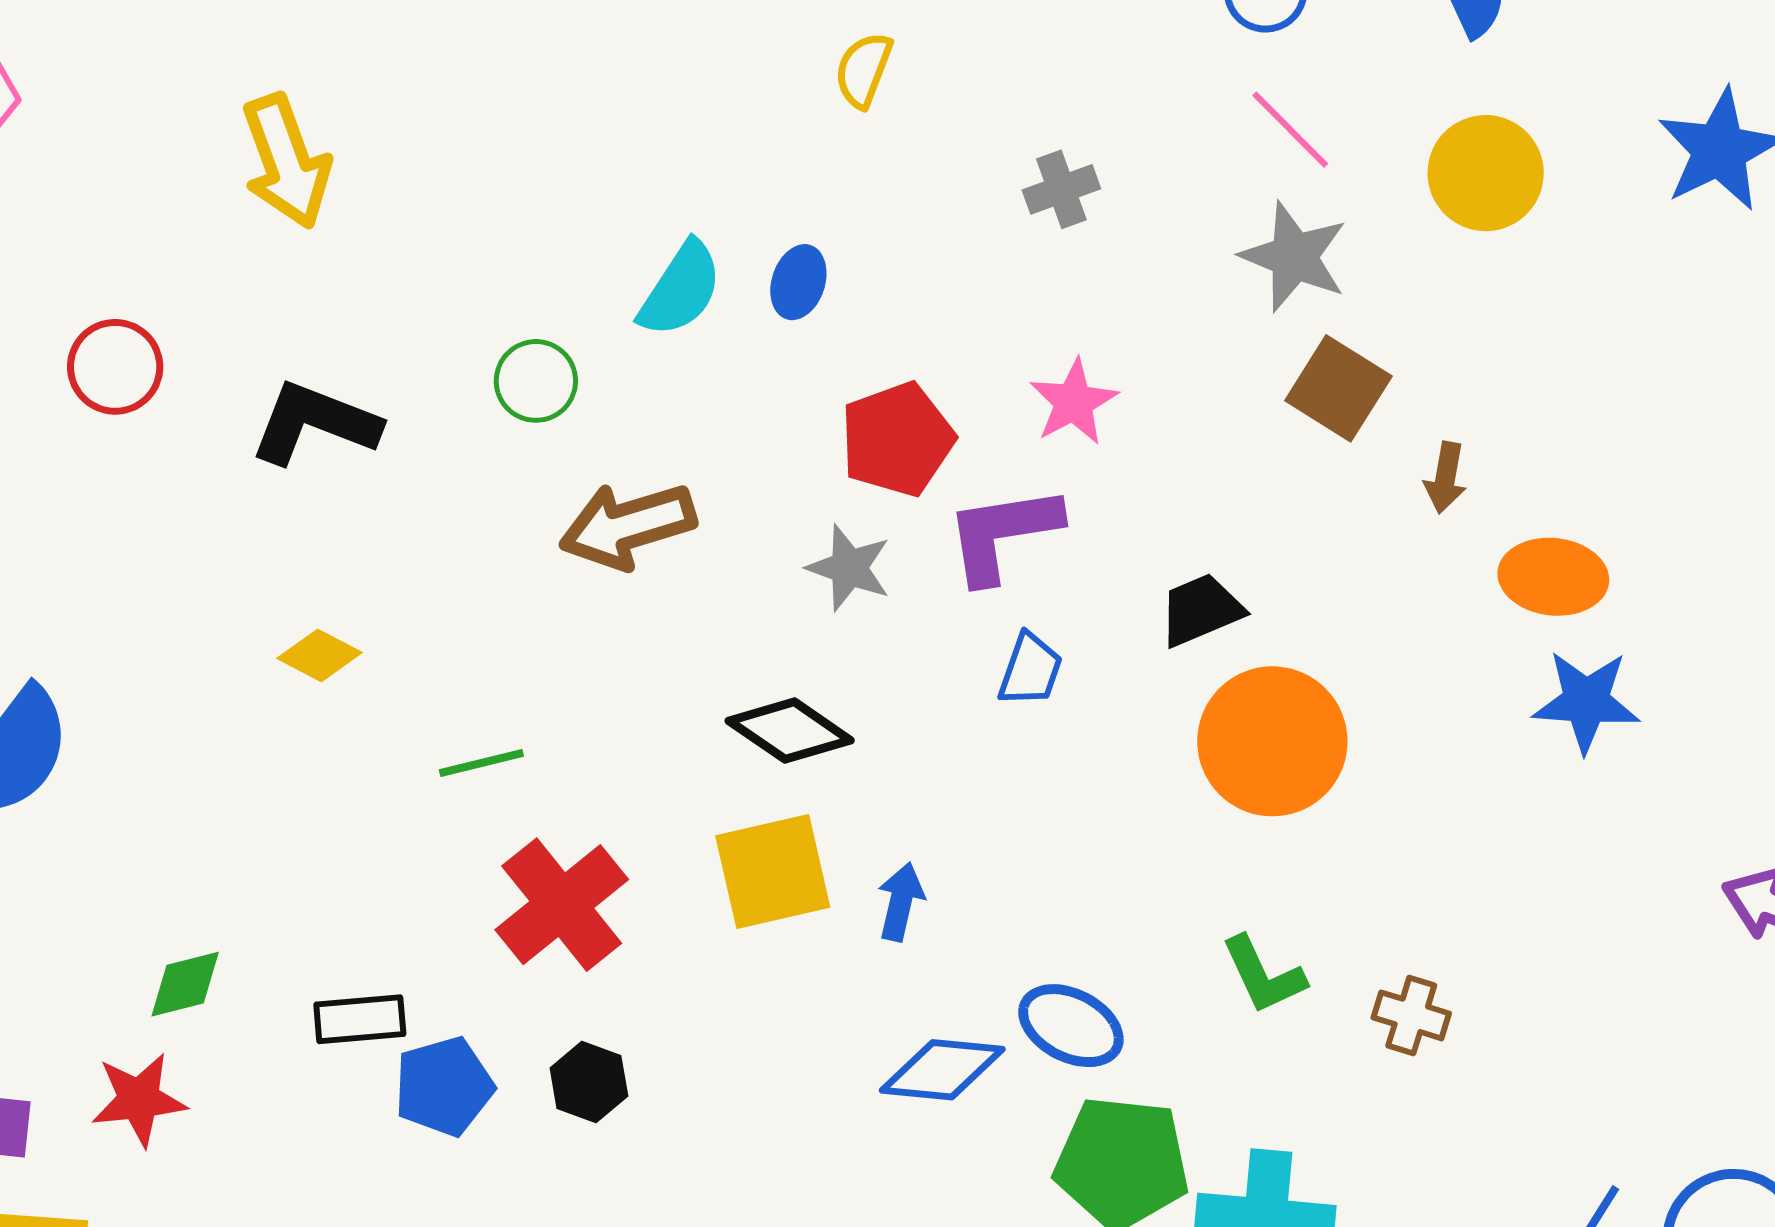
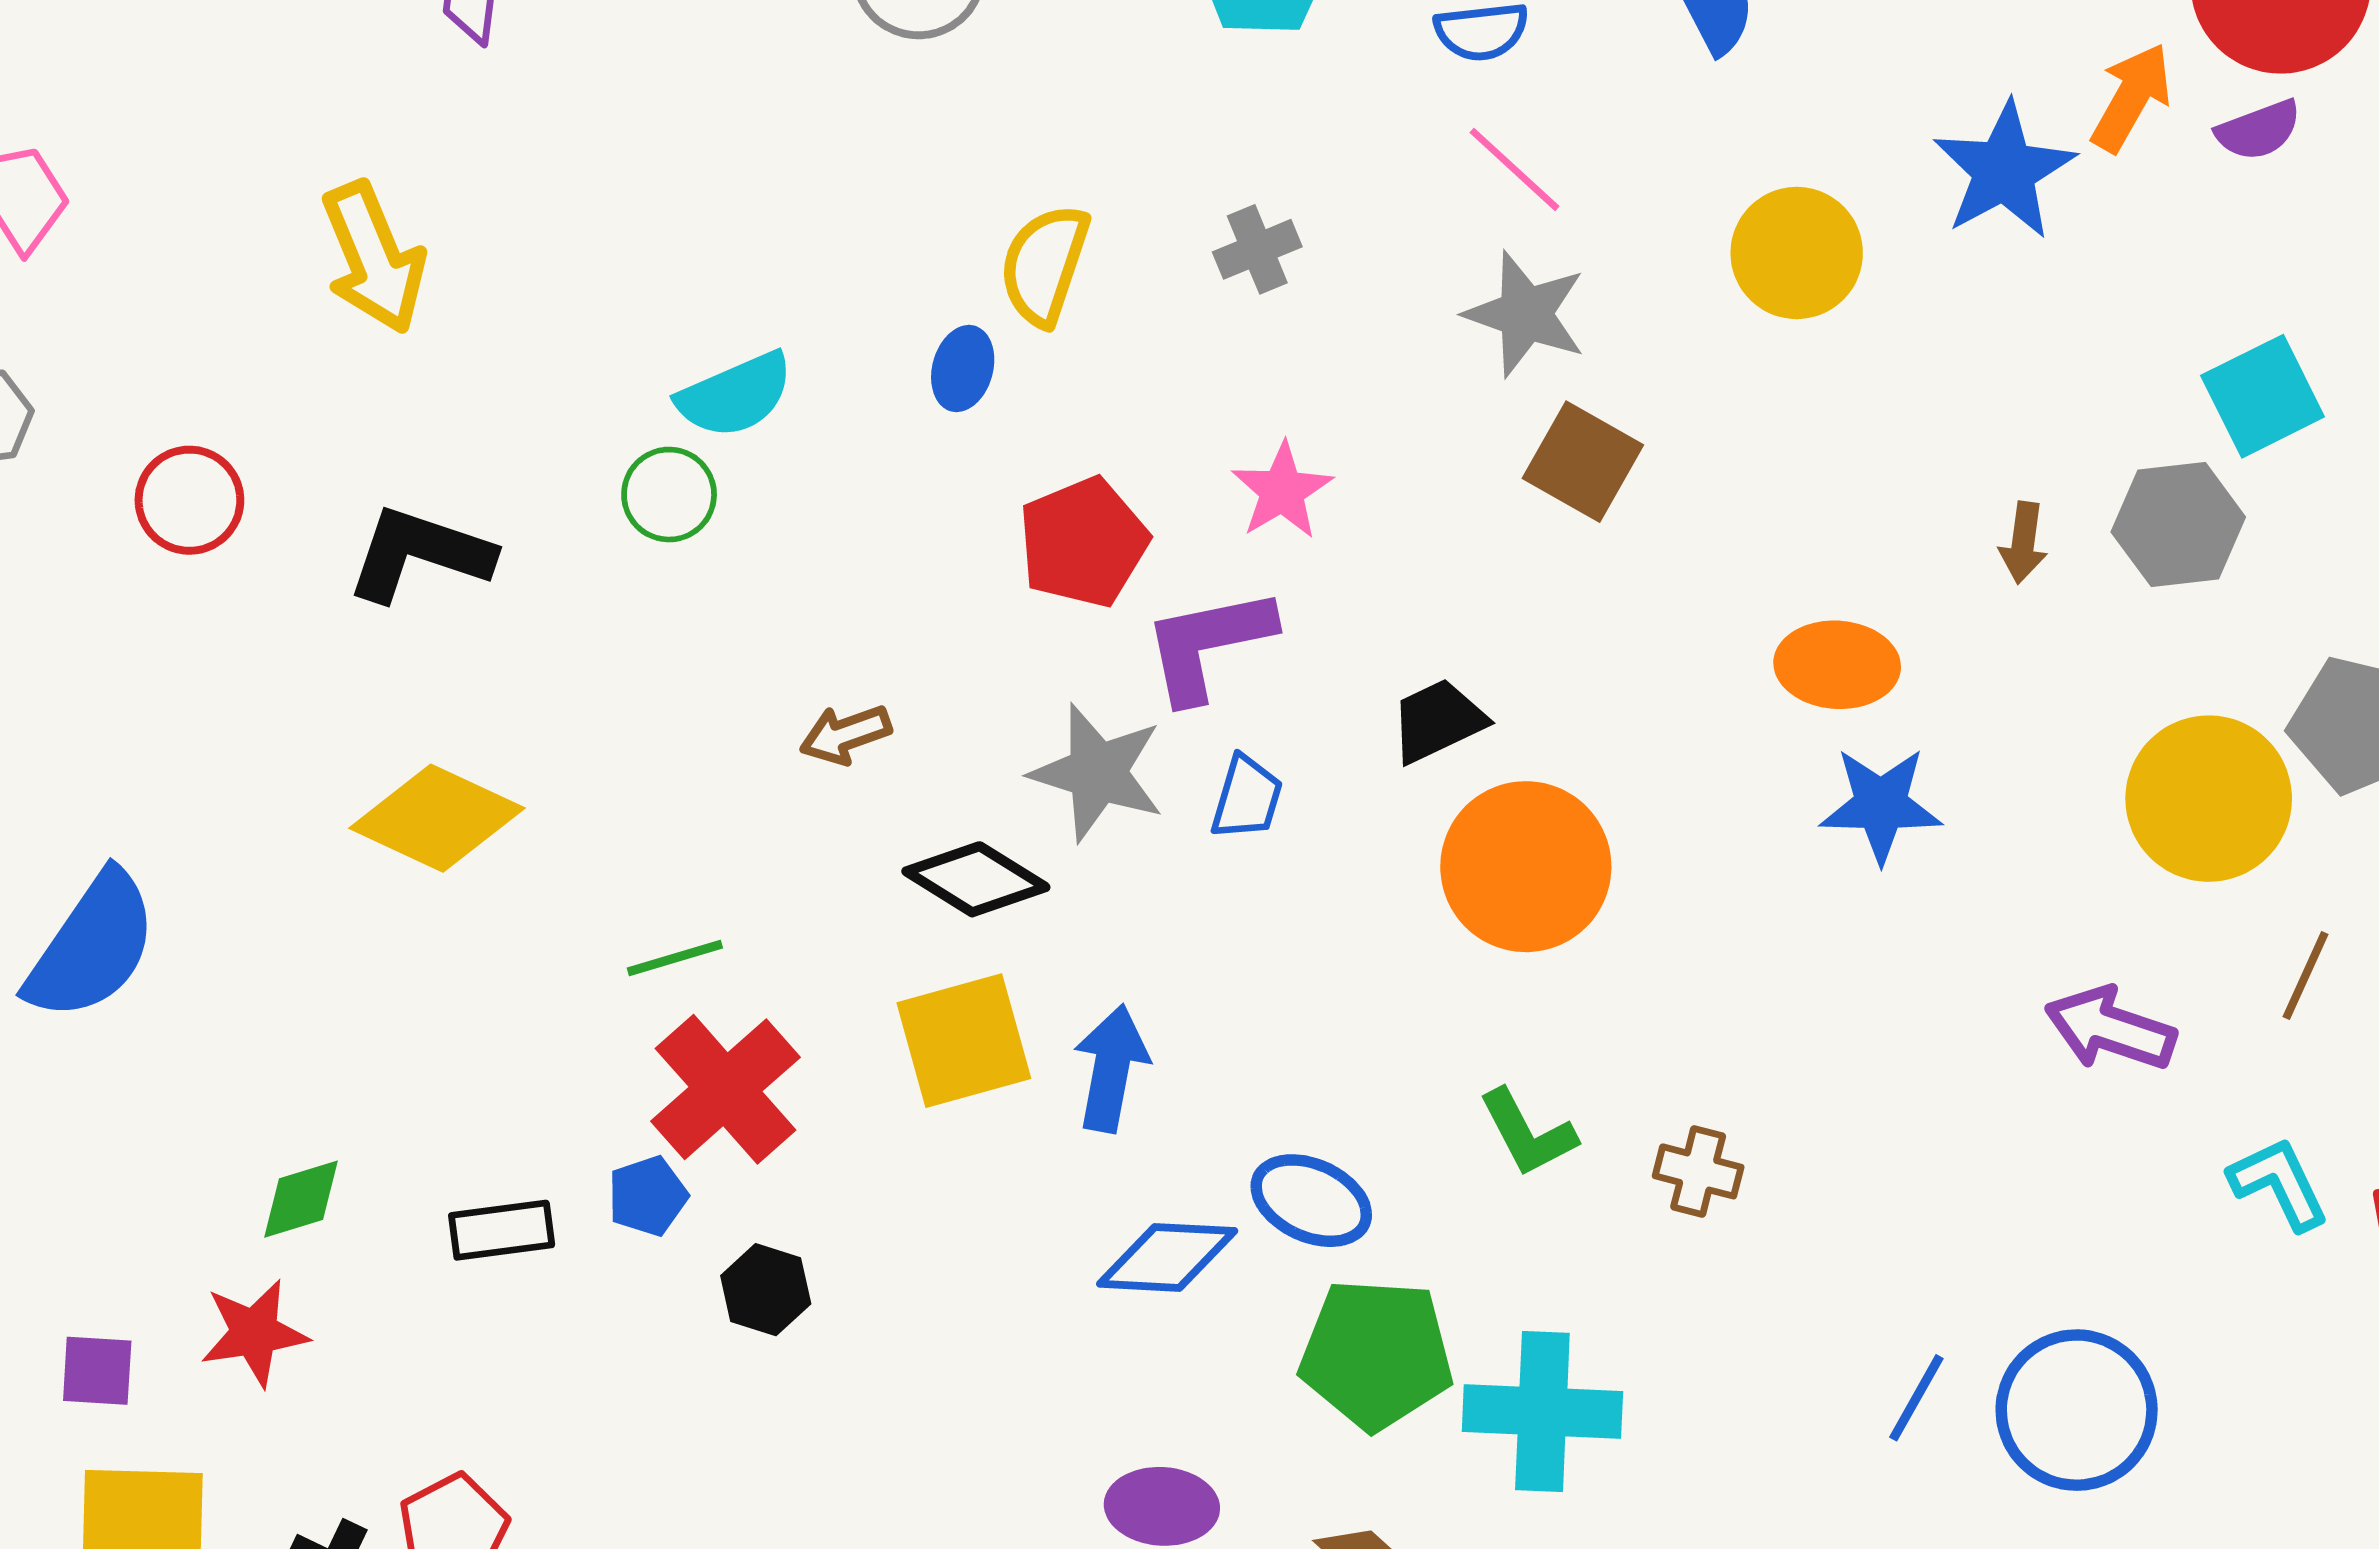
yellow semicircle: (864, 70) -> (1044, 265), moved, size x1.4
yellow circle: (1486, 173) -> (1797, 253), moved
cyan semicircle: (681, 289) -> (735, 395), moved, turned 36
brown arrow: (1445, 478) -> (2023, 543), moved
brown arrow: (628, 526) -> (845, 734), moved, size x0.6
gray star: (849, 568) -> (1097, 773), moved, size x1.4
yellow diamond: (320, 655) -> (437, 818), size x1.8
green line: (481, 763) -> (675, 958), moved
blue arrow: (901, 902) -> (1111, 1068), size x1.4
blue pentagon: (444, 1086) -> (648, 1196), moved, size x0.7

